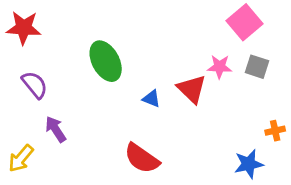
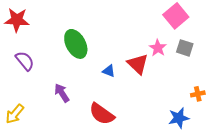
pink star: (220, 67) -> (158, 48), turned 30
purple arrow: (56, 129) -> (62, 93), moved

